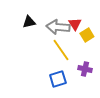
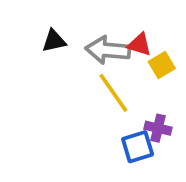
red triangle: (75, 24) -> (139, 45), turned -40
blue square: (58, 79) -> (138, 147), moved

